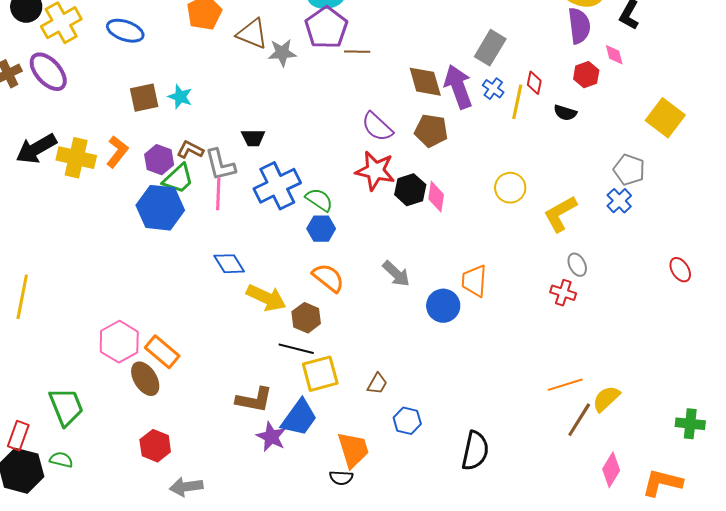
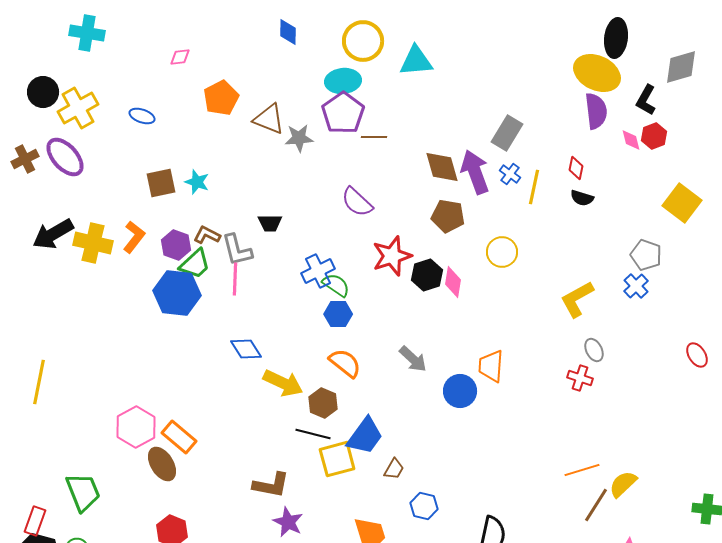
blue ellipse: (125, 31) -> (142, 116), size x0.7
red hexagon: (586, 75) -> (654, 136), moved
red diamond: (534, 83) -> (576, 168), moved
purple semicircle: (377, 127) -> (357, 202), moved
red star: (375, 171) -> (392, 256), turned -30
blue cross: (277, 186) -> (318, 271), moved, size x0.7
yellow circle: (510, 188) -> (502, 252), moved
blue trapezoid: (299, 418) -> (365, 436), moved

